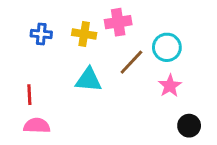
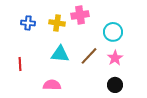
brown line: (131, 62) -> (89, 56), moved
pink semicircle: (37, 126) -> (52, 85), moved
black circle: (189, 126) -> (115, 85), moved

